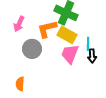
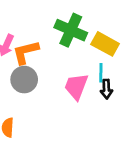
orange L-shape: (47, 29) -> (26, 52), moved
yellow rectangle: (67, 35) -> (105, 44), moved

